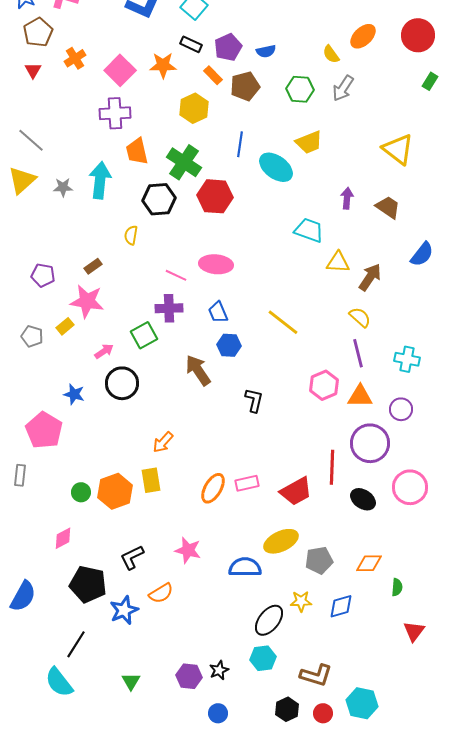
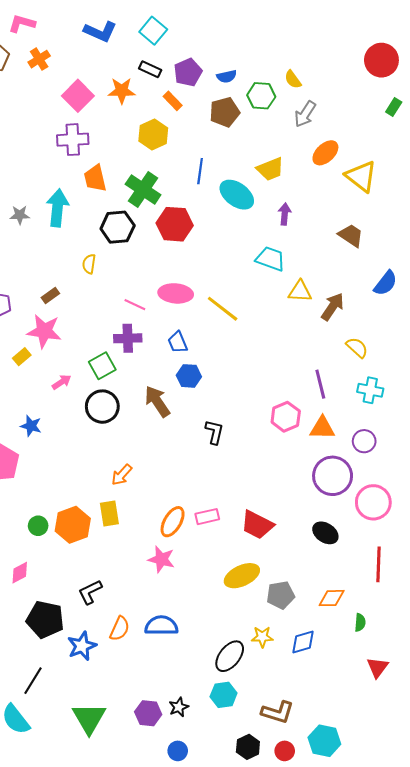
orange ellipse: (363, 36) -> (325, 153), moved
orange cross: (75, 58) -> (39, 59), moved
brown pentagon: (245, 86) -> (225, 112), moved
green hexagon: (300, 89) -> (261, 96), moved
purple arrow: (347, 198) -> (285, 214), moved
yellow semicircle: (360, 317) -> (357, 347), moved
yellow line: (283, 322) -> (223, 309), moved
black circle: (122, 383) -> (102, 407), moved
red line: (332, 467) -> (378, 564), moved
pink circle: (410, 487) -> (373, 502), moved
red trapezoid: (296, 491) -> (257, 525), turned 56
pink star: (188, 550) -> (161, 559), moved
blue semicircle: (245, 567) -> (161, 626), moved
orange semicircle: (161, 593) -> (120, 629), turned -35
green triangle: (131, 681) -> (89, 718), size x1.8

